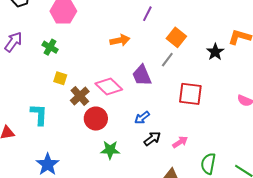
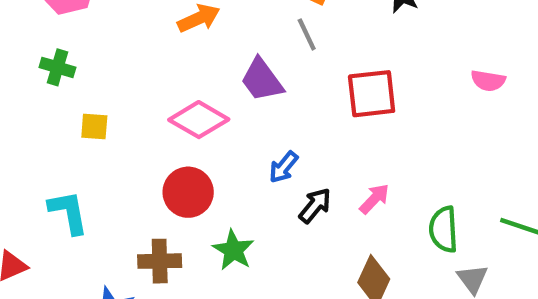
gray line: (167, 60) -> (307, 34), turned -49
brown cross: (80, 96) -> (160, 261), moved, turned -36
green star: (110, 150) -> (233, 250), turned -30

